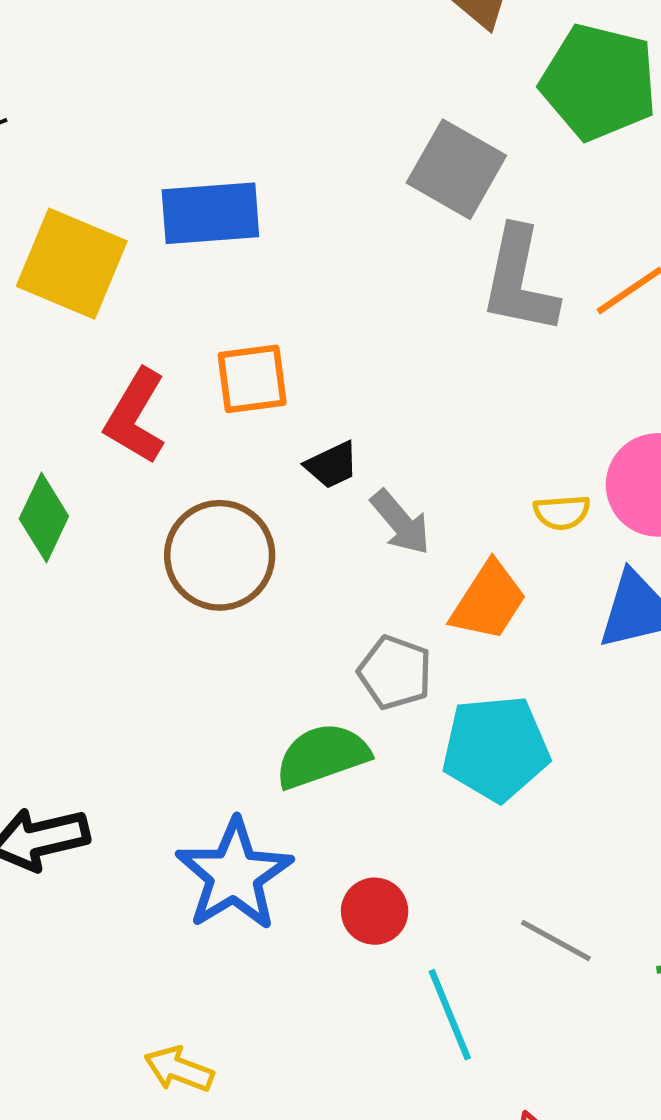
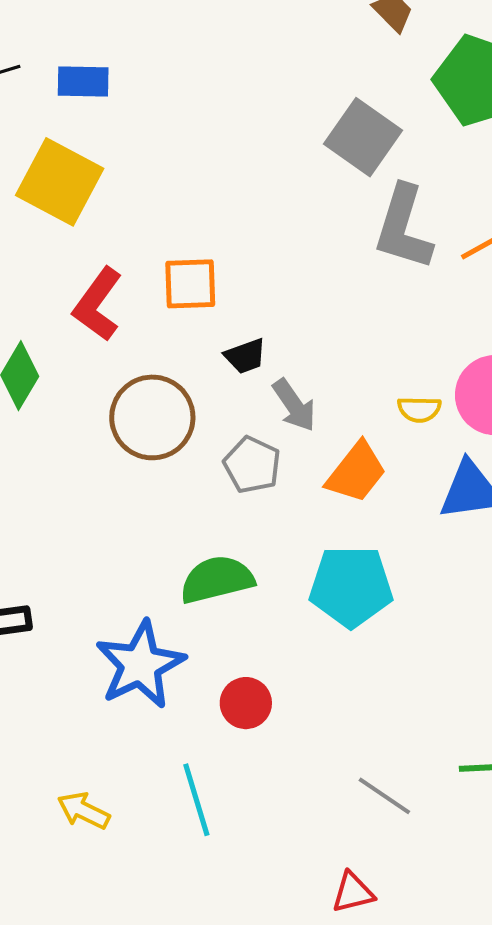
blue rectangle: (210, 213) -> (83, 82), moved, size x0.7
gray pentagon: (395, 672) -> (252, 465), moved
gray line: (556, 941) -> (384, 796), moved
cyan line: (450, 1015) -> (196, 800), moved

